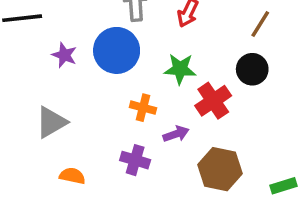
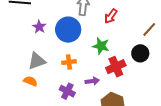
orange cross: (143, 108) -> (69, 62), moved, turned -32
gray triangle: (51, 122) -> (37, 61), moved
orange semicircle: (72, 176) -> (30, 81), moved

